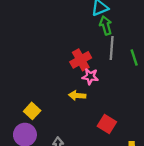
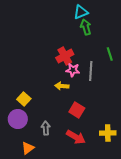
gray line: (112, 48) -> (91, 71), moved
red square: (107, 124) -> (77, 110), moved

